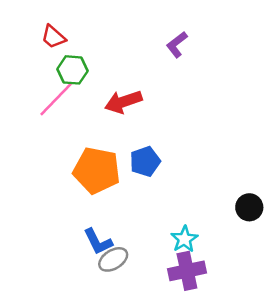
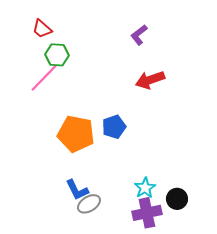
red arrow: (123, 102) -> (150, 80), moved
black circle: (249, 207) -> (177, 199), moved

